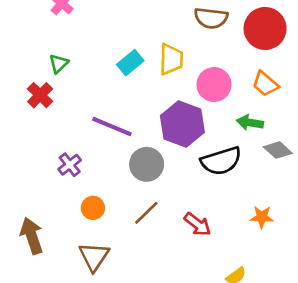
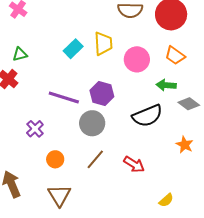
green triangle: (59, 64) -> (20, 54), turned 35
purple hexagon: (182, 124) -> (102, 94), moved, size x0.7
orange star: (262, 217) -> (185, 145), moved, turned 30

